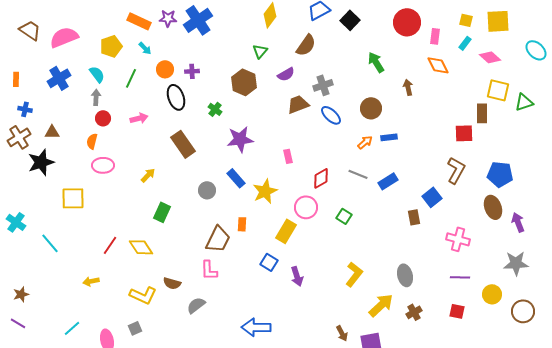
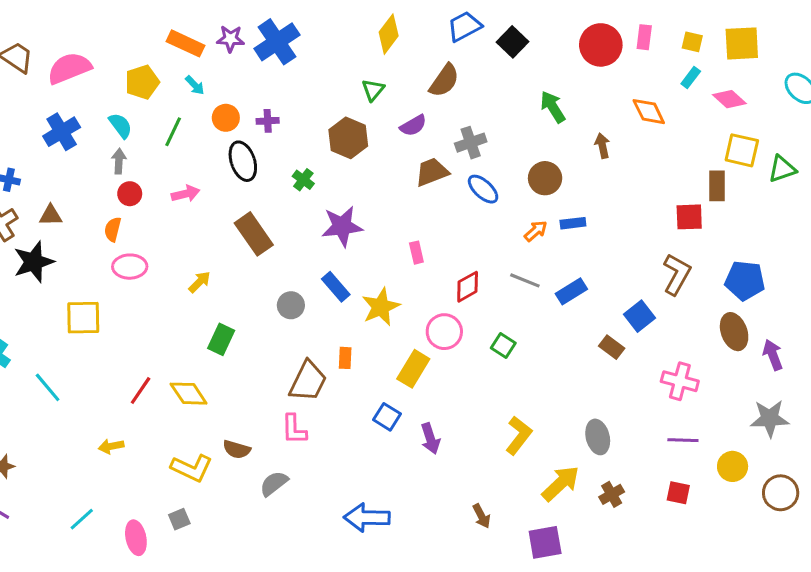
pink rectangle: (435, 36) -> (644, 37), moved
brown rectangle: (414, 217) -> (612, 347), turned -42
brown arrow: (342, 333) -> (481, 516), moved

